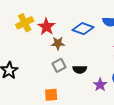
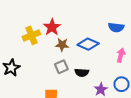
yellow cross: (25, 23) -> (31, 35), moved
blue diamond: (83, 29) -> (88, 44), moved

